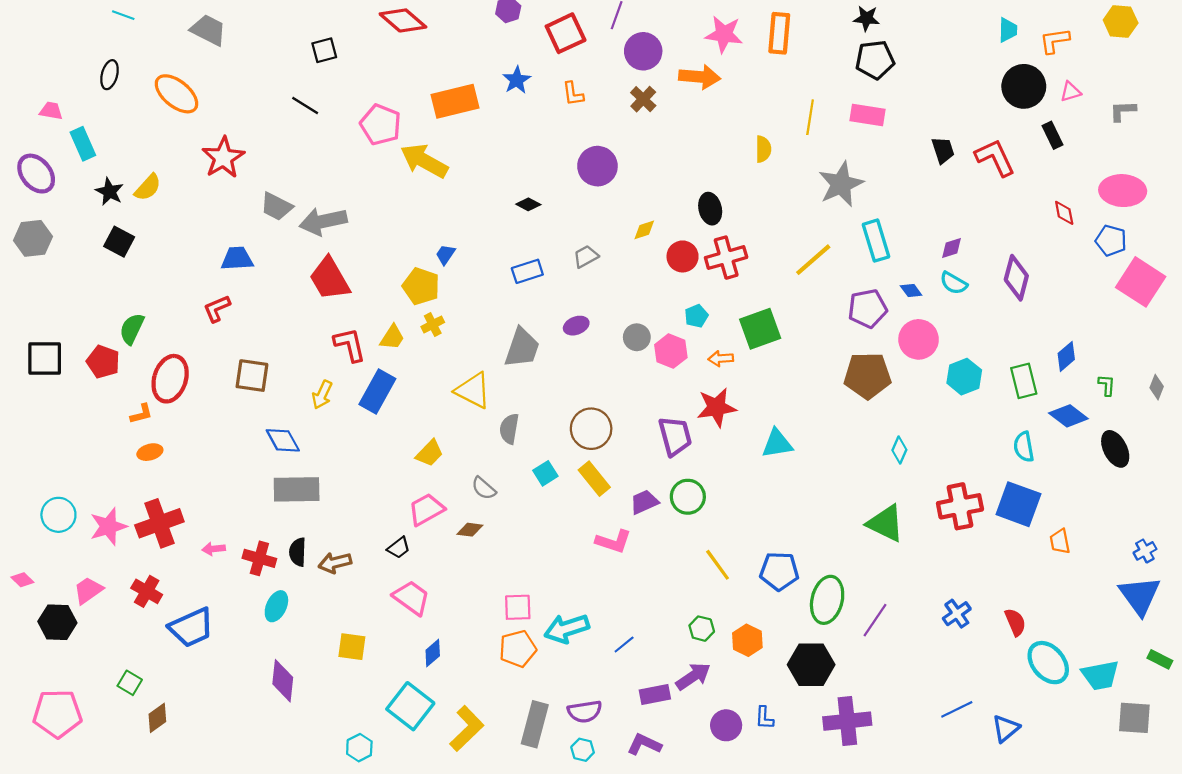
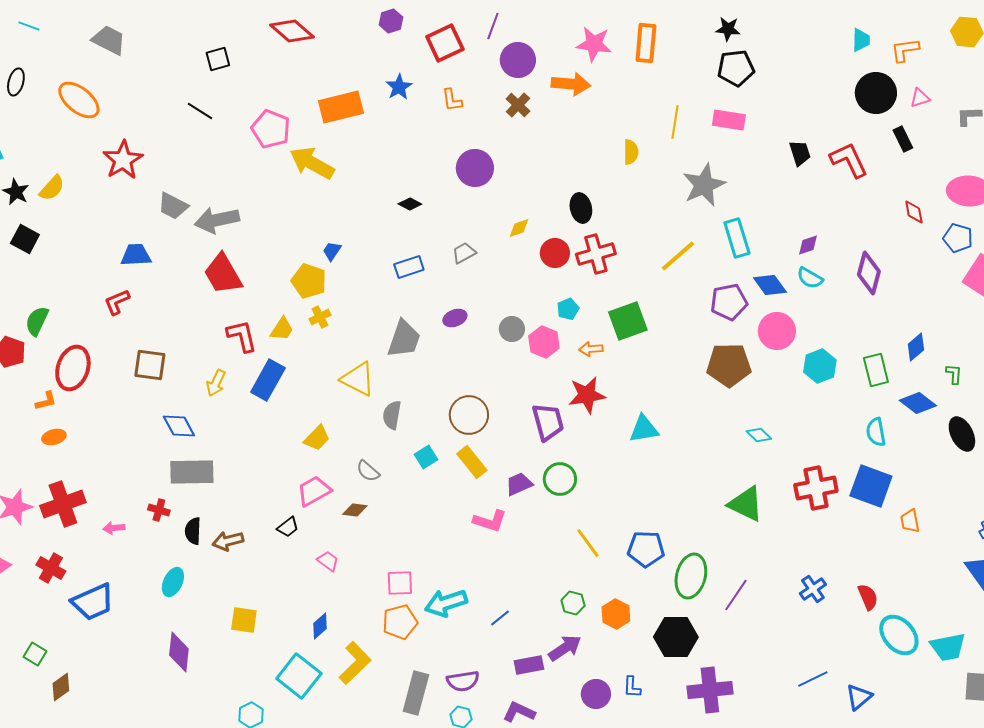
blue diamond: (911, 290) -> (770, 285), size x1.6
cyan diamond: (899, 450) -> (759, 435), turned -70
red cross: (259, 558) -> (159, 510), moved, size x0.7
pink trapezoid: (411, 598) -> (328, 561), moved, size x0.6
yellow L-shape: (467, 728) -> (355, 663), moved

